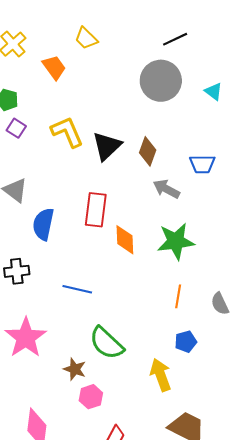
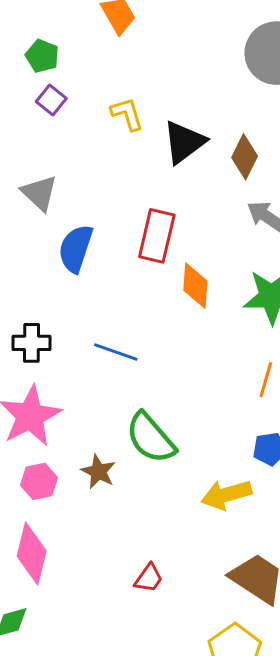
yellow L-shape: (67, 132) -> (127, 114), size x0.7
black cross: (17, 271) -> (31, 343), moved
yellow arrow: (161, 375) -> (226, 495), turned -92
pink hexagon: (91, 397) -> (39, 481), moved

